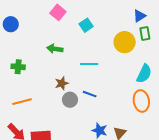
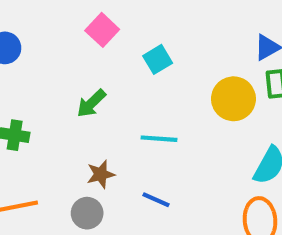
green arrow: (55, 49) -> (91, 103), turned -56
gray circle: (70, 100) -> (87, 213), moved

